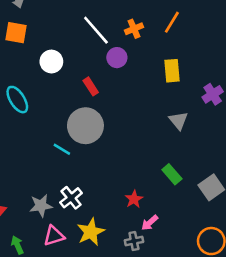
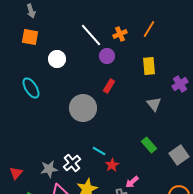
red rectangle: (91, 86) -> (109, 86), moved, turned 64
cyan line: (62, 149) -> (99, 151), moved
red star: (134, 199) -> (112, 165), moved

